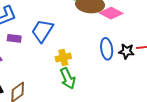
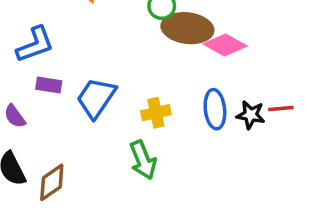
blue trapezoid: (42, 31) -> (96, 98), moved
yellow cross: (63, 58) -> (156, 113), moved

